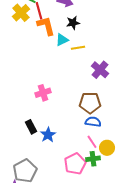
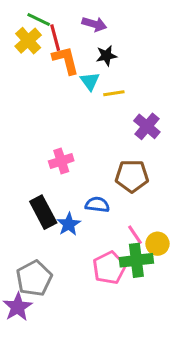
cyan triangle: (62, 40) -> (90, 81), turned -40
blue semicircle: (93, 122) -> (97, 205), moved
black rectangle: (31, 127) -> (43, 212), size x1.5
green cross: (93, 159) -> (136, 260), size x1.5

